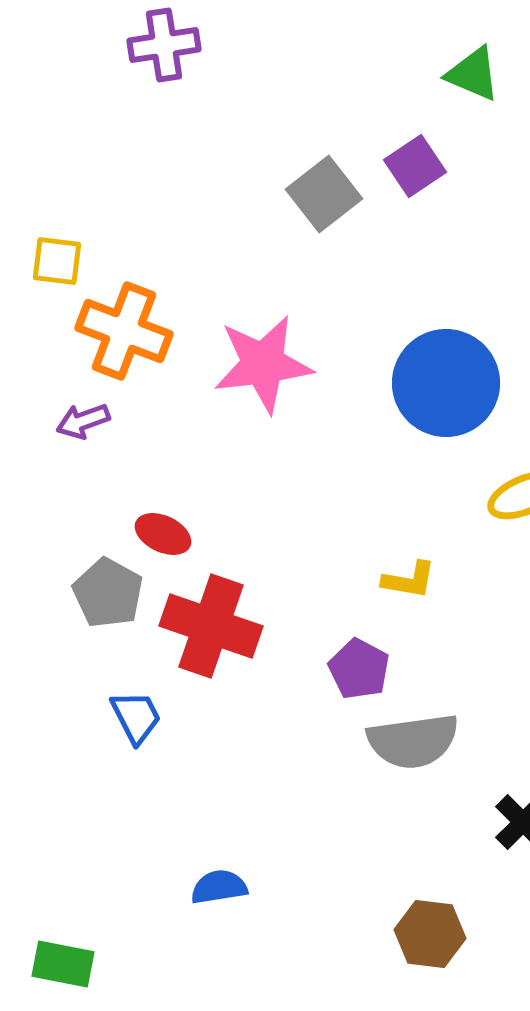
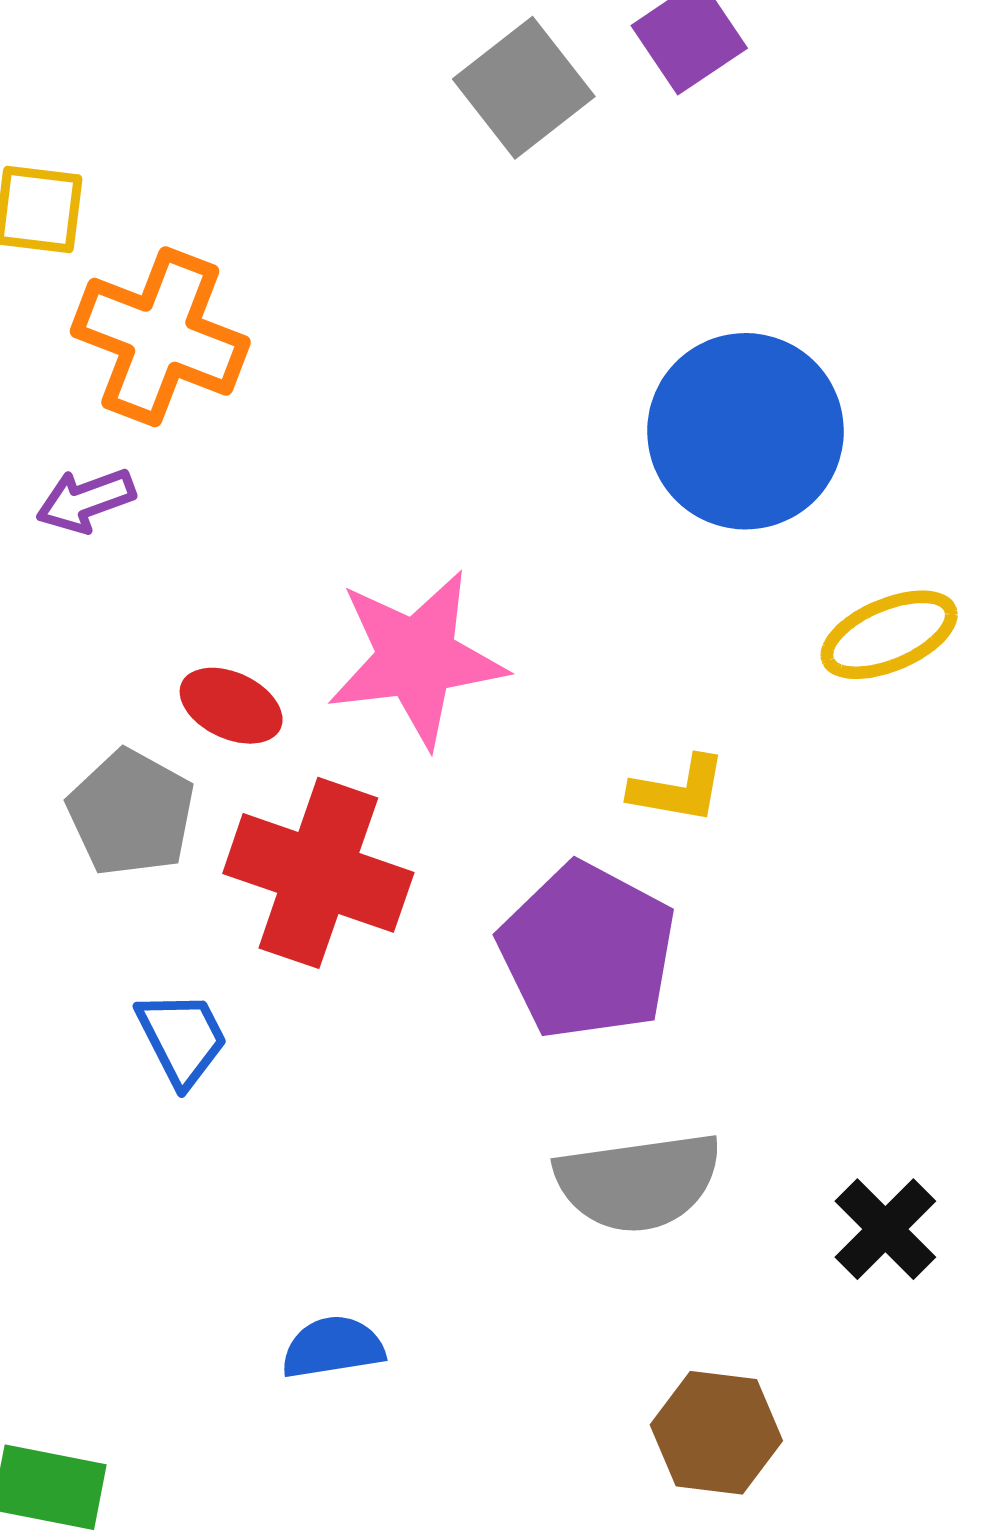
pink star: (263, 364) -> (416, 658), moved
purple pentagon: (359, 669) -> (587, 951), size x1.6
gray semicircle: (413, 741) -> (638, 1182), moved

